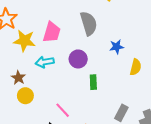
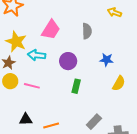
gray semicircle: (89, 23) -> (87, 31), size x0.7
yellow star: (24, 41) -> (16, 42), moved
pink line: (63, 110) -> (32, 86), moved, turned -49

